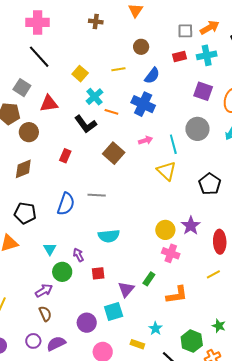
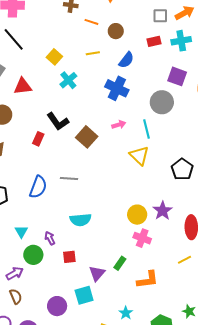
orange line: (111, 112) -> (91, 22), moved
black L-shape: (86, 124) -> (58, 121), moved
gray circle: (197, 129) -> (162, 102), moved

